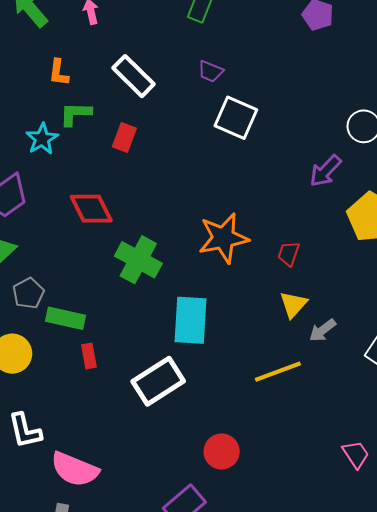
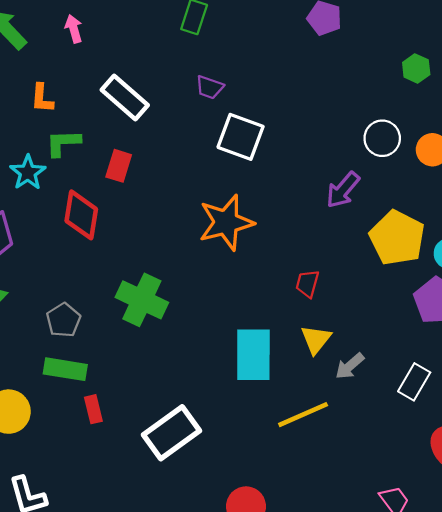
red diamond: (91, 209) -> (81, 215), moved, turned 39
orange star: (223, 238) -> (226, 222), moved
gray pentagon: (28, 293) -> (63, 320), moved
cyan rectangle: (191, 320) -> (253, 355), moved

